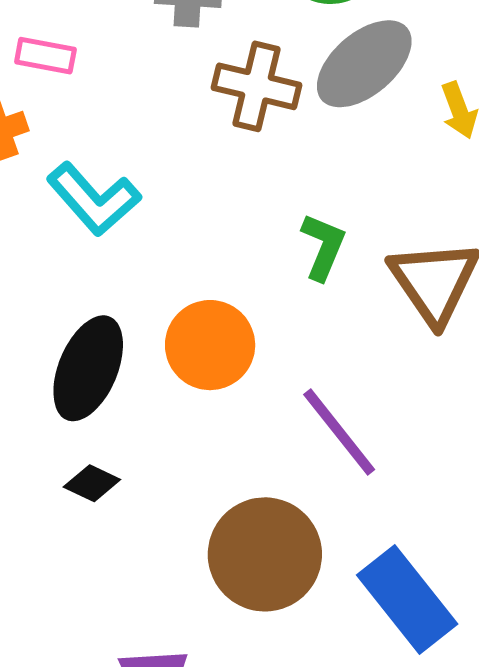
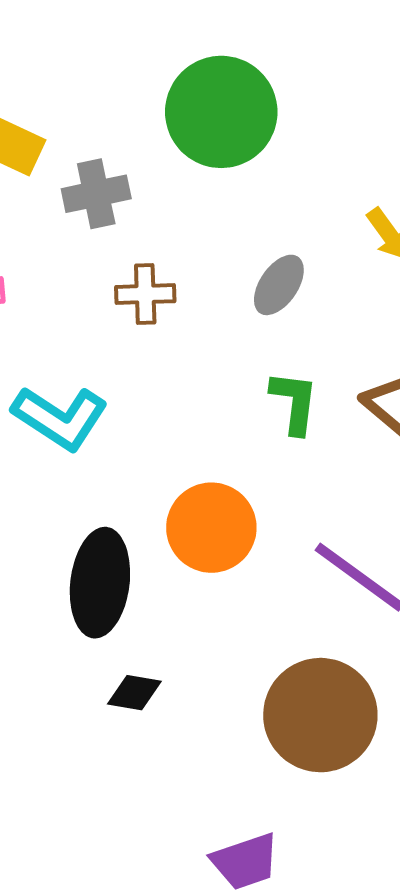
gray ellipse: (364, 64) -> (279, 285), moved, size x0.6
brown cross: (256, 86) -> (145, 294), moved, size x0.7

